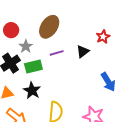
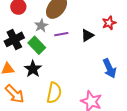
gray star: (26, 46) -> (41, 26), moved
green rectangle: (33, 67) -> (37, 45), turned 54

